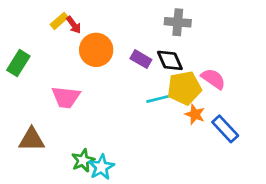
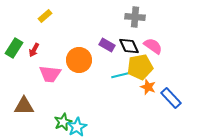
red arrow: (74, 25) -> (34, 50), moved, turned 64
orange circle: (96, 50) -> (79, 60), moved
pink semicircle: (213, 79) -> (153, 46), moved

